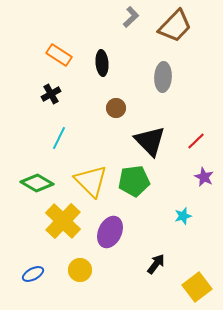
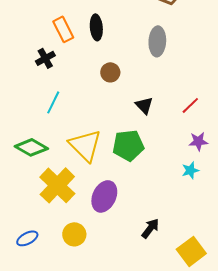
orange rectangle: (59, 55) -> (63, 29), moved, turned 30
black triangle: (150, 141) -> (144, 105), size x0.6
purple star: (204, 177) -> (198, 141), turned -30
cyan star: (183, 216) -> (190, 170), moved

